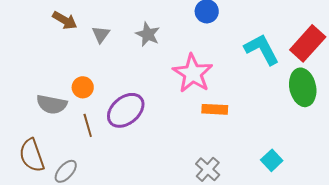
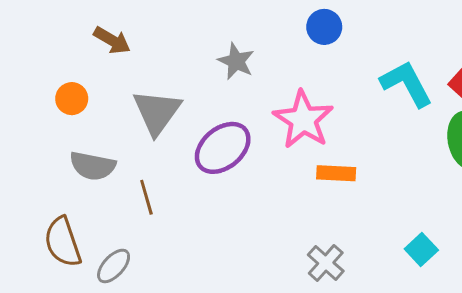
gray triangle: (101, 34) -> (157, 112), moved, size x1.8
orange circle: (83, 87) -> (72, 99), moved
purple ellipse: (126, 110) -> (223, 148), moved

